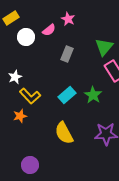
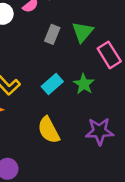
green triangle: (104, 47) -> (83, 32), moved

